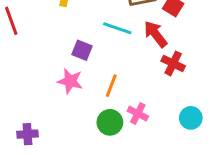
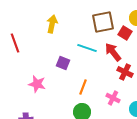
pink star: (70, 81) -> (37, 84), moved
pink cross: (138, 114) -> (113, 98), moved

